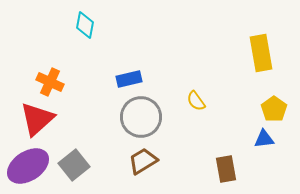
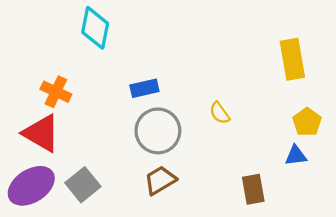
cyan diamond: (85, 25) -> (95, 28), size x1.4
red triangle: (37, 119) -> (41, 133), turned -48

